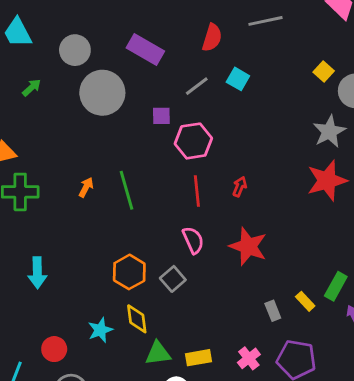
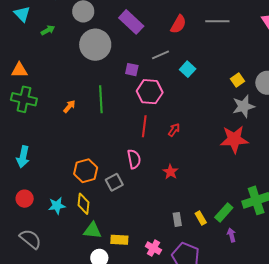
yellow square: (324, 72) -> (237, 80), moved
cyan square: (238, 79) -> (188, 69), moved
green line: (126, 190) -> (101, 99), moved
red star: (248, 246) -> (170, 172), size x0.6
red circle: (54, 349) -> (25, 199), moved
pink cross: (249, 358) -> (153, 248), turned -35

